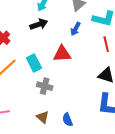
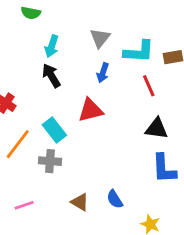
black arrow: (39, 24) -> (51, 76), turned -90
gray cross: (45, 86) -> (50, 161), moved

